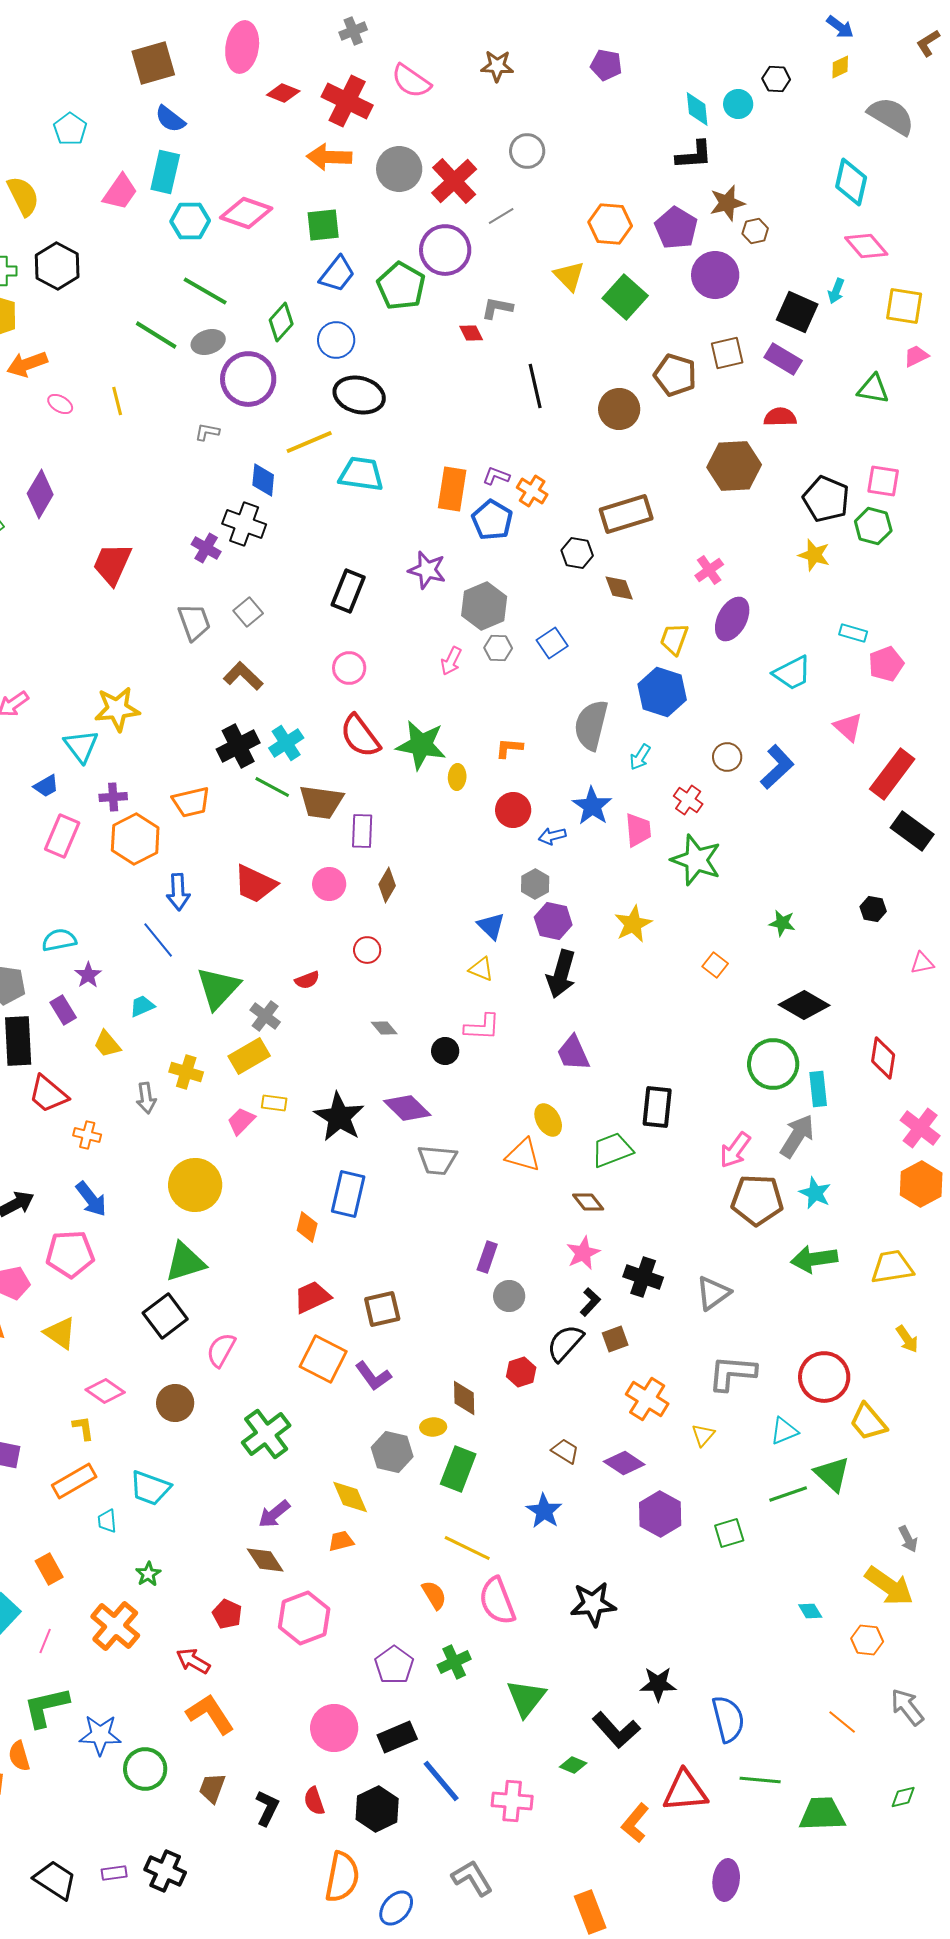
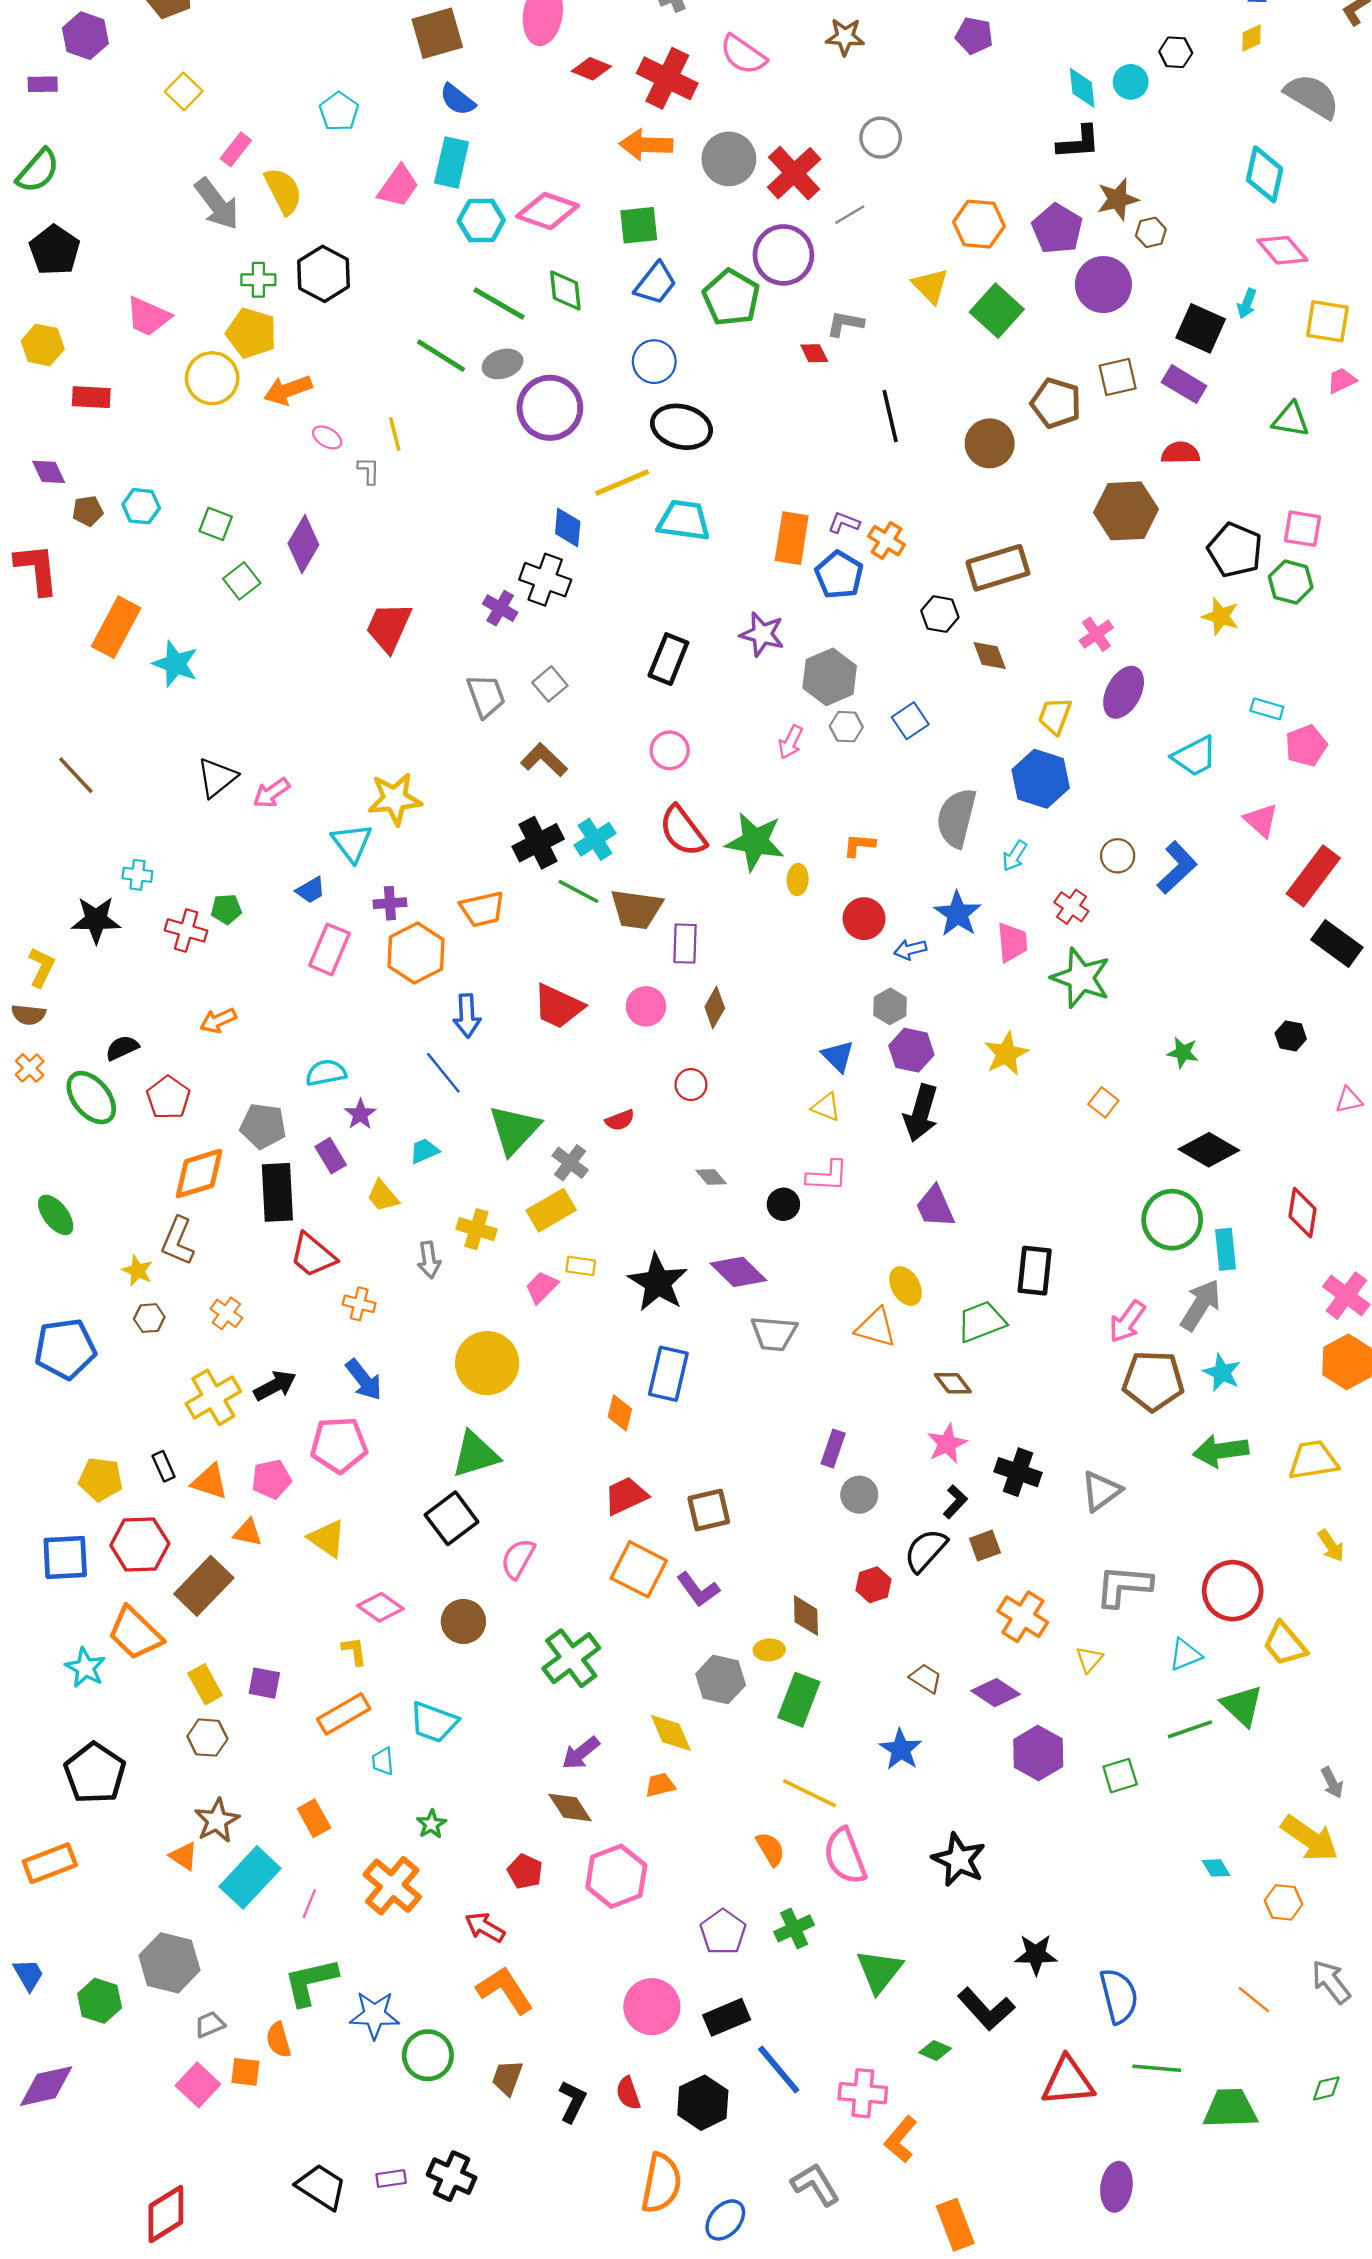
green diamond: (281, 322) -> (565, 290), moved, turned -48
gray L-shape: (207, 432) -> (369, 471), moved, turned 80
black star: (593, 1604) -> (959, 1860), turned 30
orange L-shape: (635, 1823) -> (901, 2139), moved

